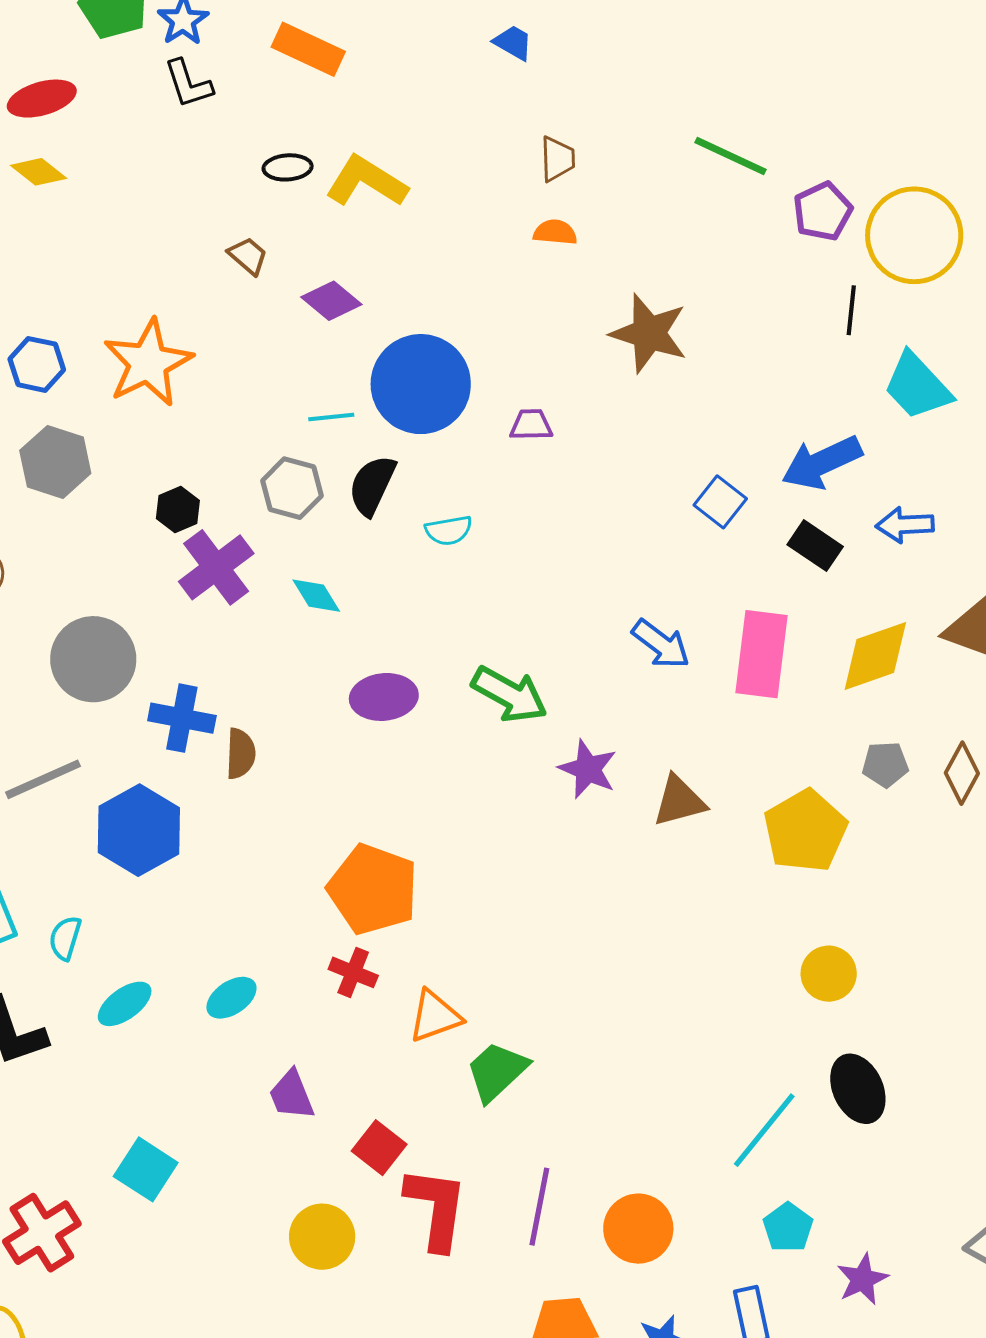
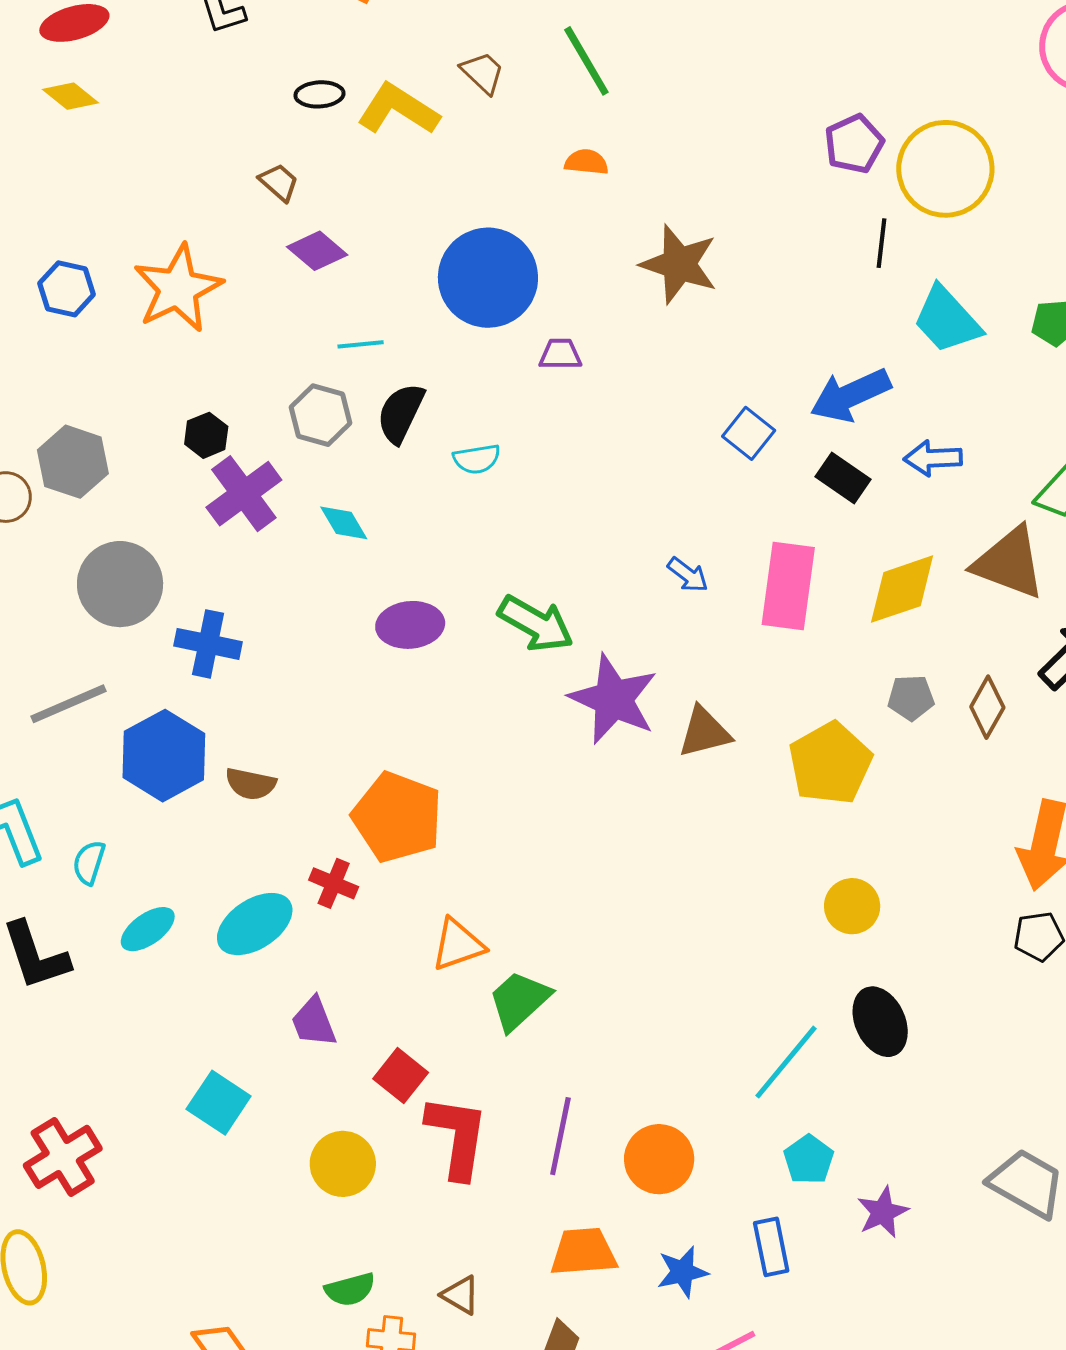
green line: (730, 156) -> (586, 61), moved, turned 34
brown trapezoid: (557, 159) -> (483, 73), moved, turned -45
purple diamond: (331, 301) -> (317, 251), moved
blue circle: (421, 384) -> (488, 278), moved
gray hexagon: (55, 462) -> (73, 462), moved
blue arrow: (661, 644) -> (688, 575), size x0.7
brown semicircle: (241, 754) -> (251, 784), moved, turned 99
purple star: (588, 769) -> (613, 699), size x1.5
red cross: (353, 972) -> (334, 883), moved
cyan ellipse: (231, 998) -> (255, 924), size x1.5
cyan square: (146, 1169) -> (219, 1103), moved

